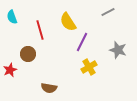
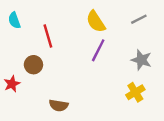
gray line: (108, 12) -> (139, 19), moved
yellow semicircle: (68, 22) -> (96, 22), moved
yellow cross: (89, 67) -> (135, 92), moved

